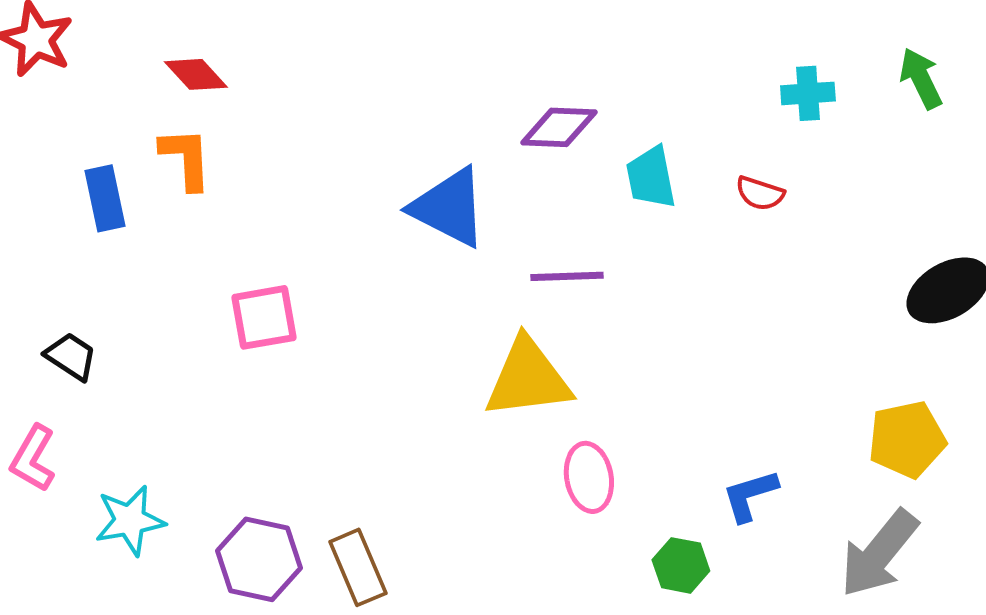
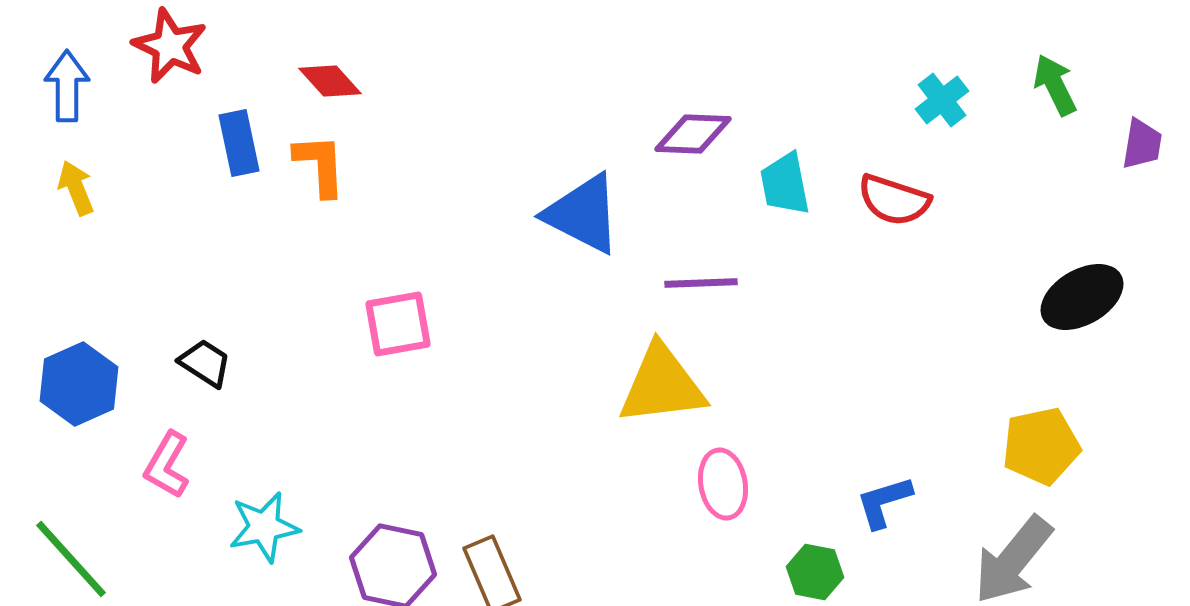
cyan cross: (808, 93) -> (942, 100), turned -34
red semicircle: (760, 193) -> (894, 200), size x1.5
blue rectangle: (105, 198) -> (239, 143), moved

